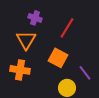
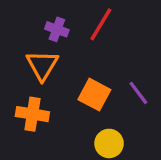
red line: (67, 28) -> (101, 24), moved
purple line: (85, 73) -> (138, 93), moved

